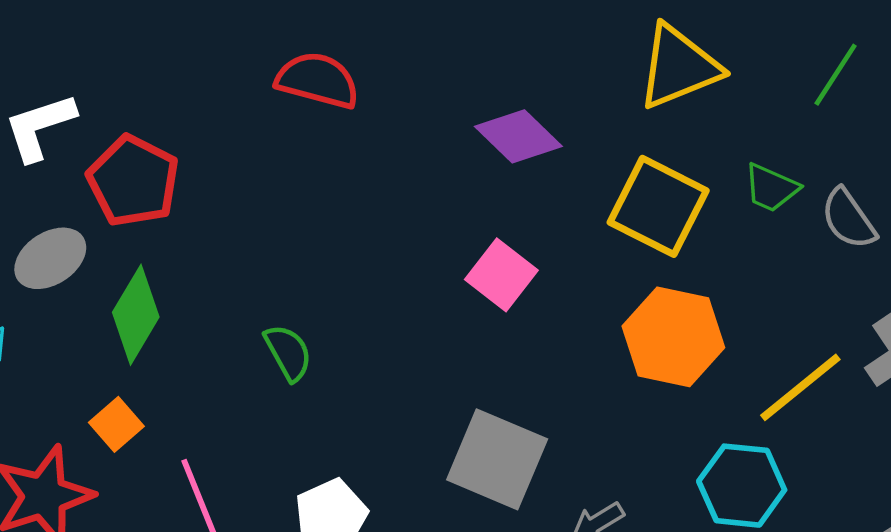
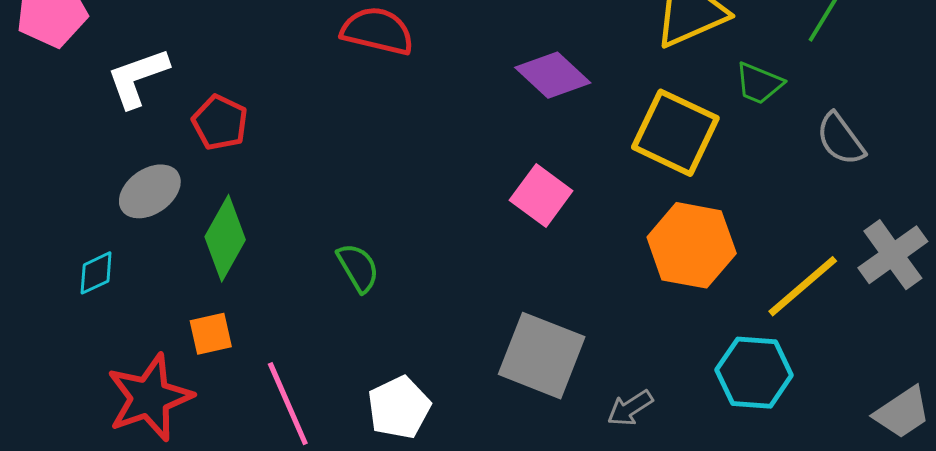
red pentagon: (133, 181) -> (220, 122), size x0.7
green trapezoid: (771, 188) -> (759, 83), moved
orange square: (116, 424) -> (211, 334), turned 30

